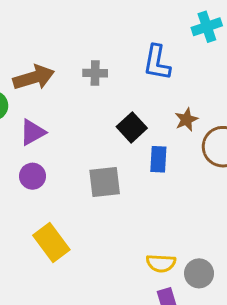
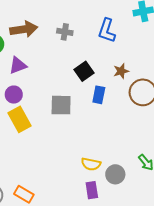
yellow rectangle: (51, 243) -> (20, 119), moved

